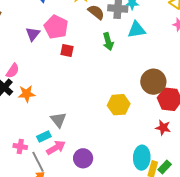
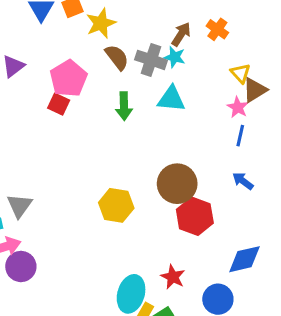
pink pentagon: (56, 27) -> (68, 78), moved
red star: (163, 128) -> (173, 277), moved
purple circle: (83, 158) -> (21, 266), moved

